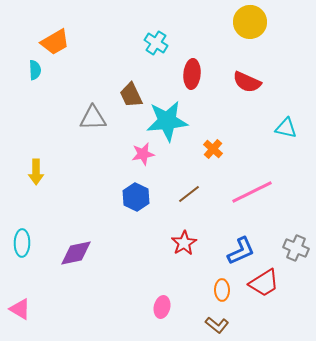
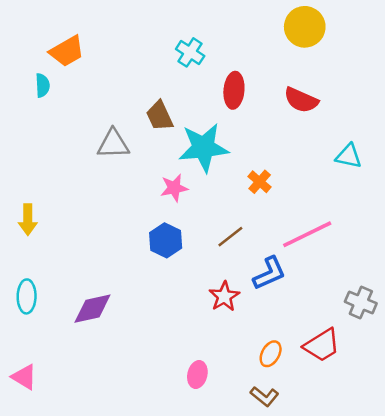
yellow arrow: (36, 172) -> (28, 220), moved
blue L-shape: (241, 251) -> (269, 273), moved
orange ellipse: (222, 290) -> (271, 354), turned 30

